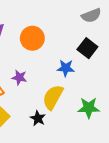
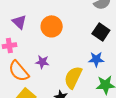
blue star: (66, 68) -> (96, 59), moved

